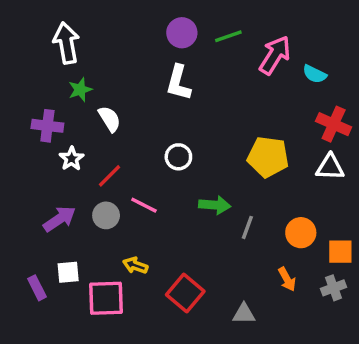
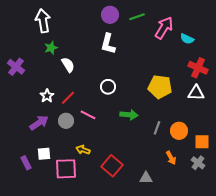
purple cross: (47, 126) -> (16, 67), moved, turned 30
white star: (72, 159) -> (47, 96), moved
gray line: (247, 227) -> (157, 128), moved
gray cross: (334, 288) -> (198, 163), turned -32

